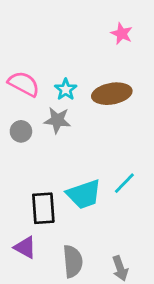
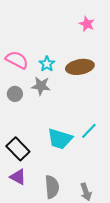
cyan trapezoid: (84, 194) -> (60, 139), turned 36
black rectangle: (43, 208) -> (18, 149), moved, turned -40

